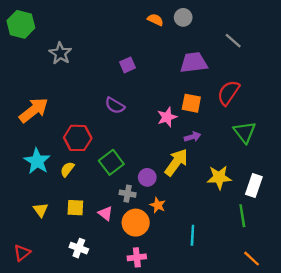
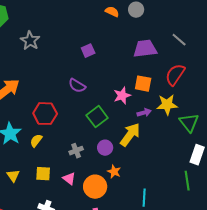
gray line: (233, 41) -> (179, 40), moved
green triangle: (245, 132) -> (189, 123), moved
green square: (111, 162) -> (97, 117), moved
yellow star: (219, 177) -> (167, 105), moved
gray cross: (128, 194) -> (76, 151), moved, turned -32

